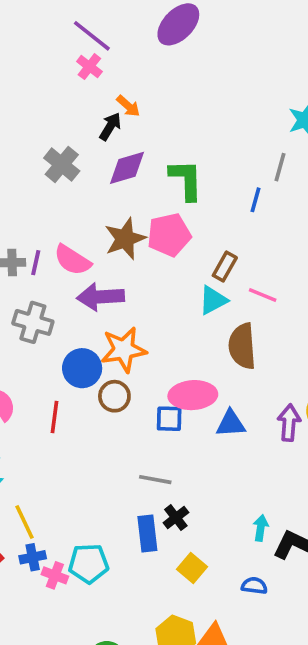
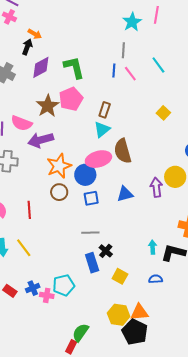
pink line: (263, 295) -> (130, 74), moved, turned 42
blue circle: (82, 368) -> (85, 175), moved
pink ellipse: (193, 395) -> (98, 159), moved
yellow line: (24, 522) -> (24, 248), moved

